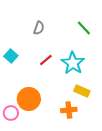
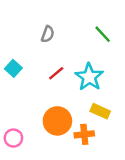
orange circle: (29, 99) -> (57, 121), moved

